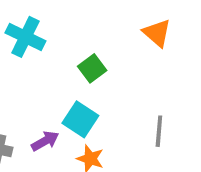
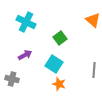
purple arrow: (45, 141) -> (25, 55), moved

